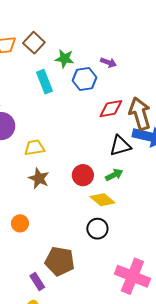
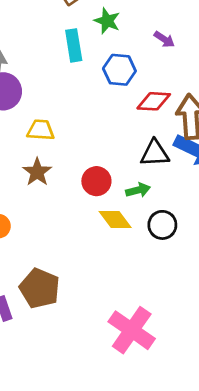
blue hexagon: (85, 79) -> (119, 70), moved
black circle: (97, 229) -> (162, 225), moved

